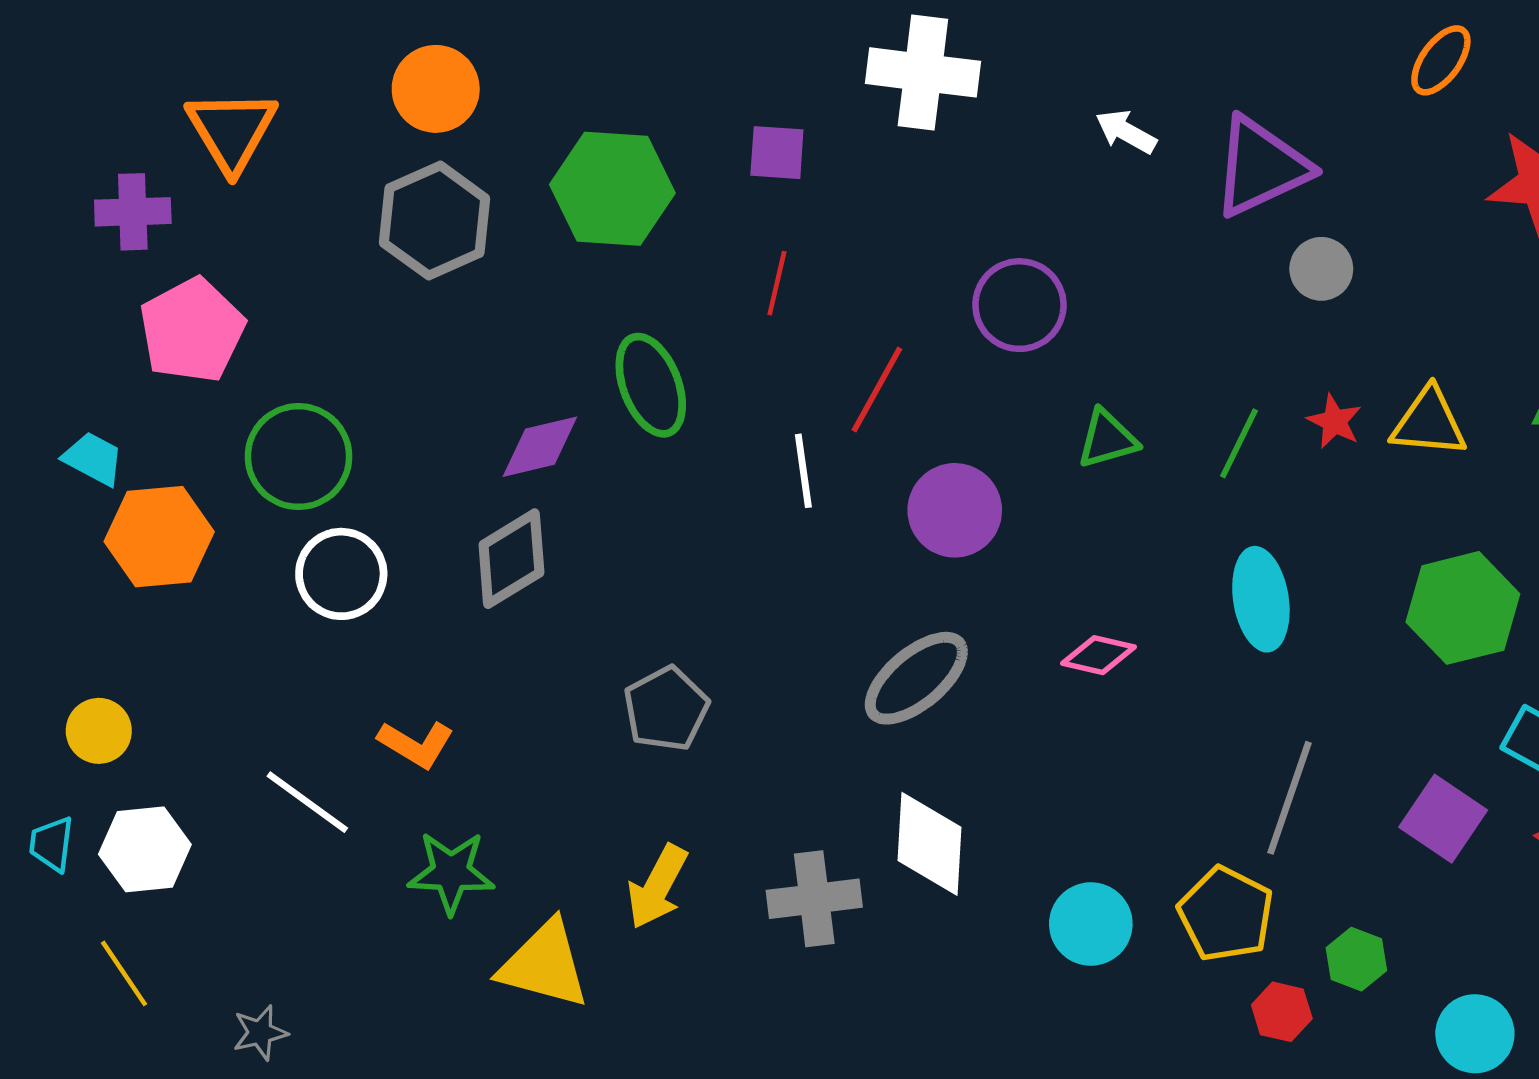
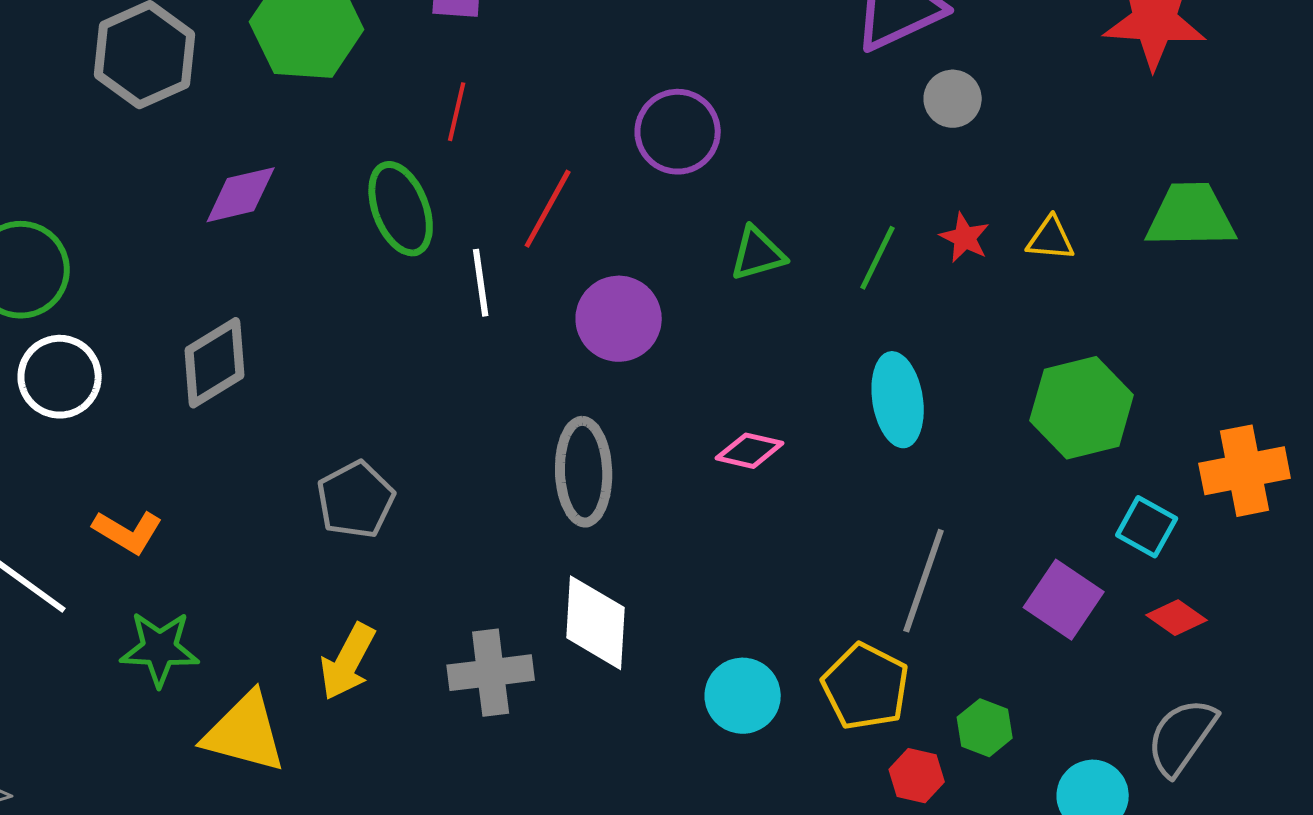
green ellipse: (651, 385) -> (401, 209), moved
yellow triangle: (1429, 422) -> (1051, 239), size x0.7
purple diamond: (540, 447) -> (241, 195), moved
gray ellipse: (916, 678) -> (584, 472), turned -52

